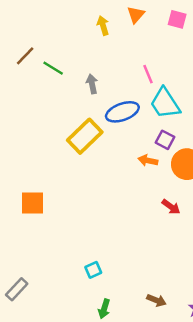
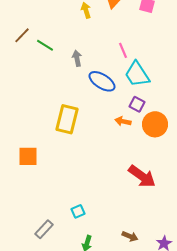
blue ellipse: (122, 112) -> (102, 81), turned 52
yellow rectangle: (85, 136) -> (67, 119), moved, turned -32
red arrow: (171, 207) -> (142, 176), moved, size x1.8
gray rectangle: (17, 289) -> (44, 229), moved

